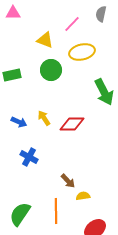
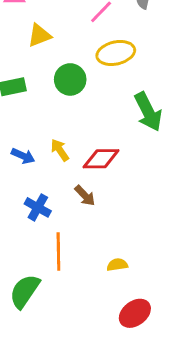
yellow triangle: (45, 40) -> (39, 35), moved, turned -42
brown arrow: (68, 181) -> (85, 196), moved
orange line: (56, 211) -> (58, 252), moved

